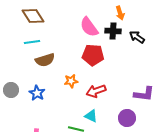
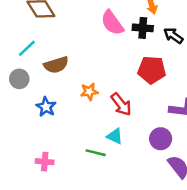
cyan line: (32, 42) -> (27, 48), moved, turned -35
red pentagon: (93, 55) -> (152, 70), moved
gray circle: (11, 90) -> (19, 79), moved
red arrow: (96, 91) -> (121, 104), turned -108

